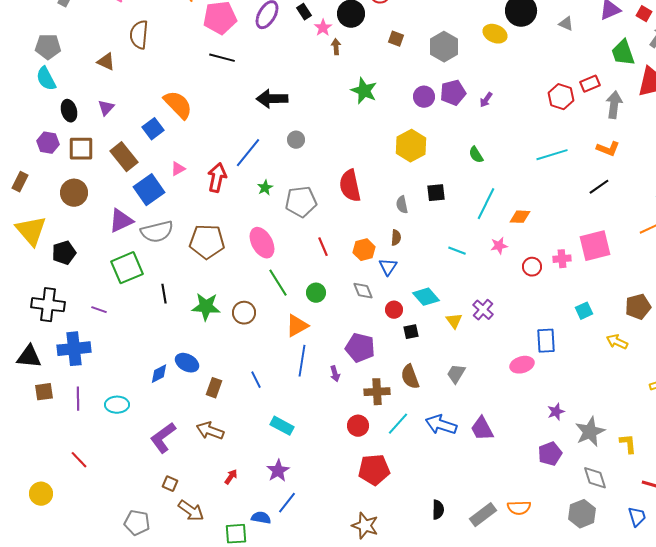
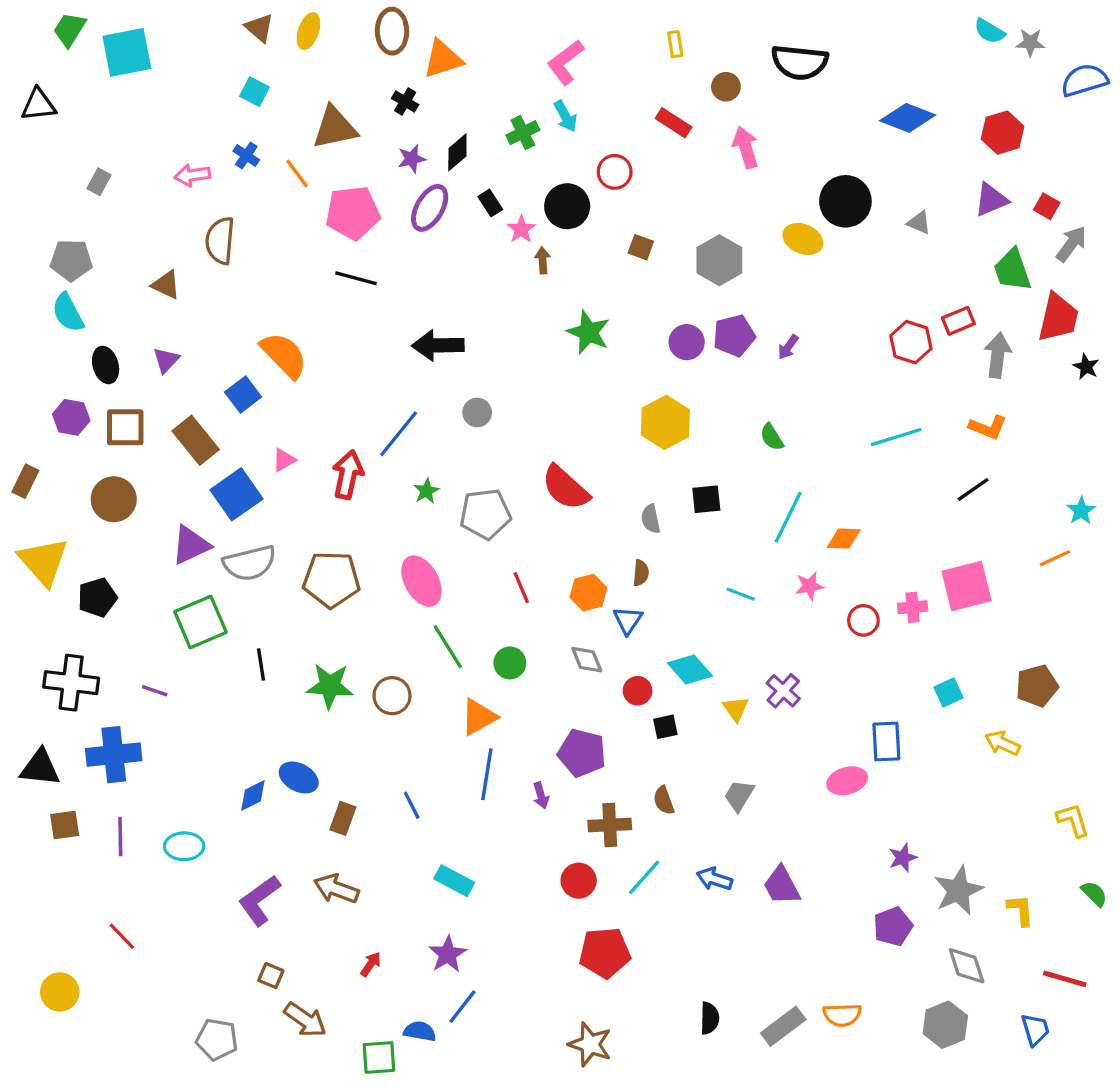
red semicircle: (350, 186) -> (566, 488), turned -36
brown semicircle: (410, 377) -> (664, 800), size x0.7
blue arrow: (441, 425) -> (714, 879), size x0.7

